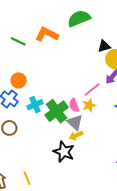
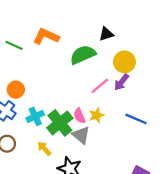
green semicircle: (79, 18) -> (83, 55), moved
black triangle: (104, 46) -> (106, 34), moved
pink line: (92, 90) -> (100, 86), moved
yellow arrow: (76, 136) -> (44, 148), moved, turned 72

